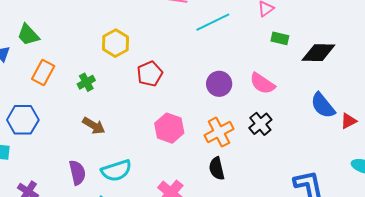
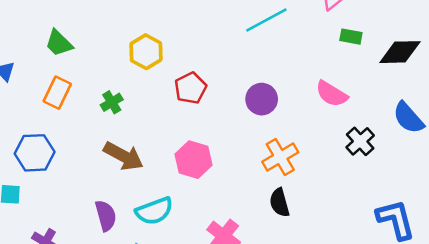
green trapezoid: (28, 35) -> (59, 43), moved
purple circle: (219, 84) -> (262, 99), moved
black cross: (260, 124) -> (360, 141), moved
brown arrow: (94, 126) -> (123, 156), size x1.4
pink hexagon: (169, 128) -> (193, 160), moved

